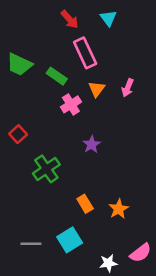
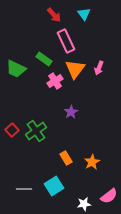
green trapezoid: (19, 64) -> (16, 69), moved
orange triangle: (97, 89) -> (75, 69), size x1.5
red square: (18, 134) -> (12, 130), moved

